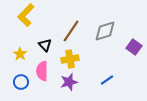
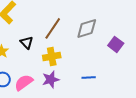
pink semicircle: (42, 71) -> (24, 82), moved, turned 54
blue line: (107, 80) -> (89, 77), turned 32

